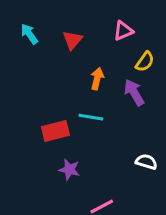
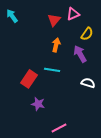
red triangle: (72, 40) -> (54, 20), moved
red rectangle: (55, 131) -> (29, 79), turned -42
white semicircle: (146, 162) -> (88, 83), moved

